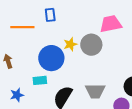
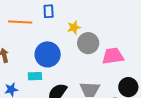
pink trapezoid: (111, 24) -> (113, 56), moved
yellow star: (70, 44) -> (74, 27), moved

